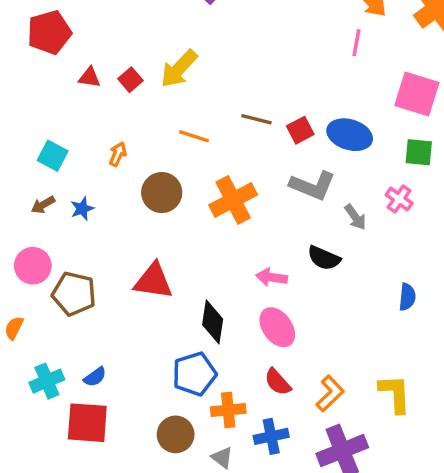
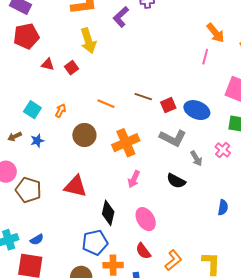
yellow arrow: (179, 69) -> (88, 41), moved, turned -65
cyan square: (53, 156) -> (32, 110), moved
pink arrow: (272, 277) -> (134, 179), moved, turned -78

